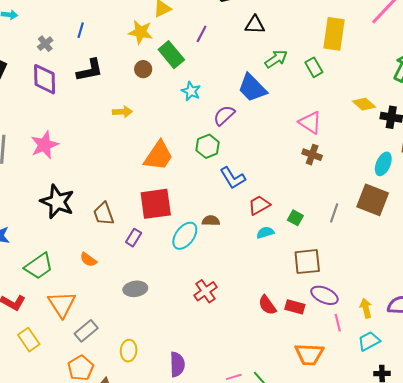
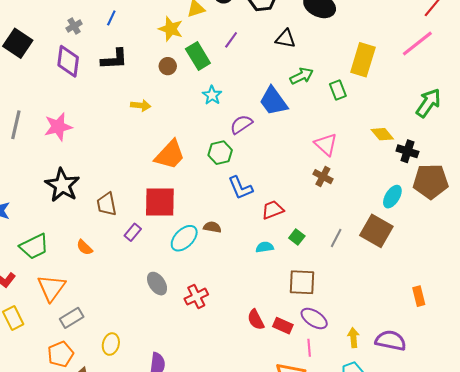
red trapezoid: (259, 205) -> (273, 210), moved
gray ellipse: (135, 289) -> (157, 284), moved, turned 55
pink line: (338, 323) -> (309, 348), moved

